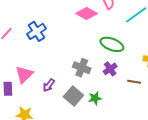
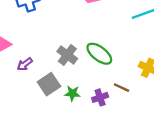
green ellipse: (112, 44) -> (99, 54), moved
purple cross: (110, 69) -> (100, 97), moved

